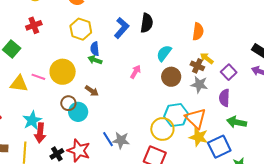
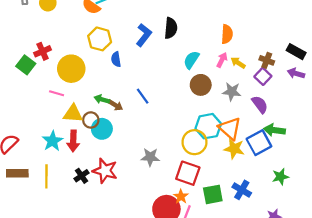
red cross: (34, 25) -> (43, 51), moved
green arrow: (95, 60) -> (102, 99), moved
brown cross: (197, 66) -> (267, 60), moved
yellow circle: (63, 72) -> (71, 69), moved
pink arrow: (136, 72) -> (222, 60), moved
yellow triangle: (19, 84) -> (73, 114), moved
purple semicircle: (224, 98) -> (260, 104), turned 144
red arrow: (40, 133) -> (73, 141), moved
blue line: (108, 139) -> (143, 96), moved
blue square: (219, 147) -> (259, 143), moved

